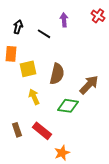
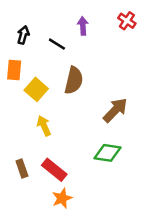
yellow square: (28, 69) -> (36, 89), turned -36
brown semicircle: (57, 74) -> (74, 80), moved
green diamond: (68, 106) -> (107, 153), moved
orange star: (62, 153) -> (62, 198), moved

